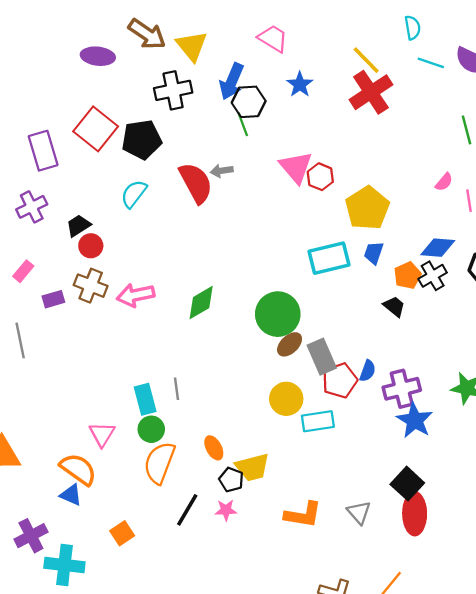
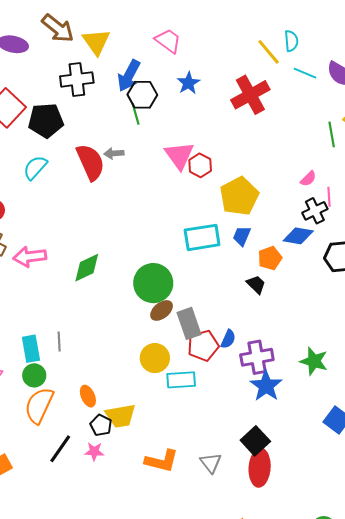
yellow line: (366, 60) -> (269, 52), moved
black cross: (433, 276) -> (315, 211), moved

